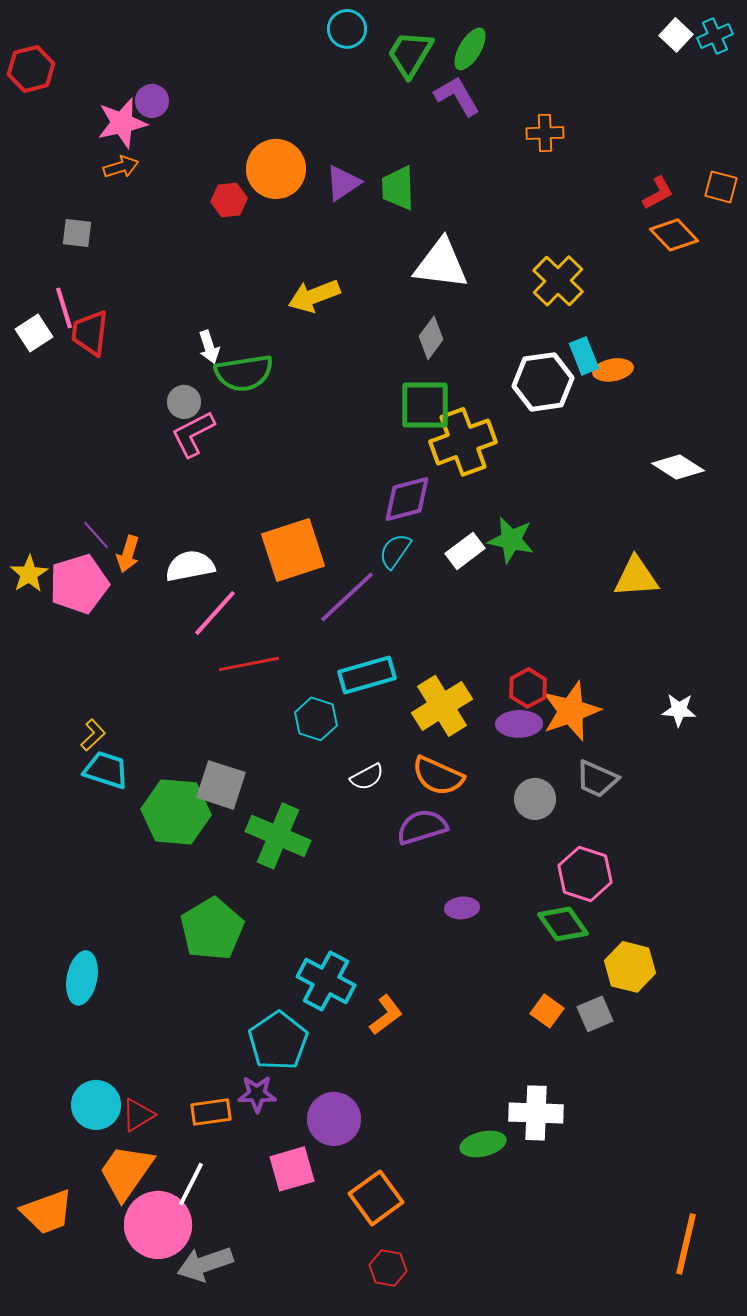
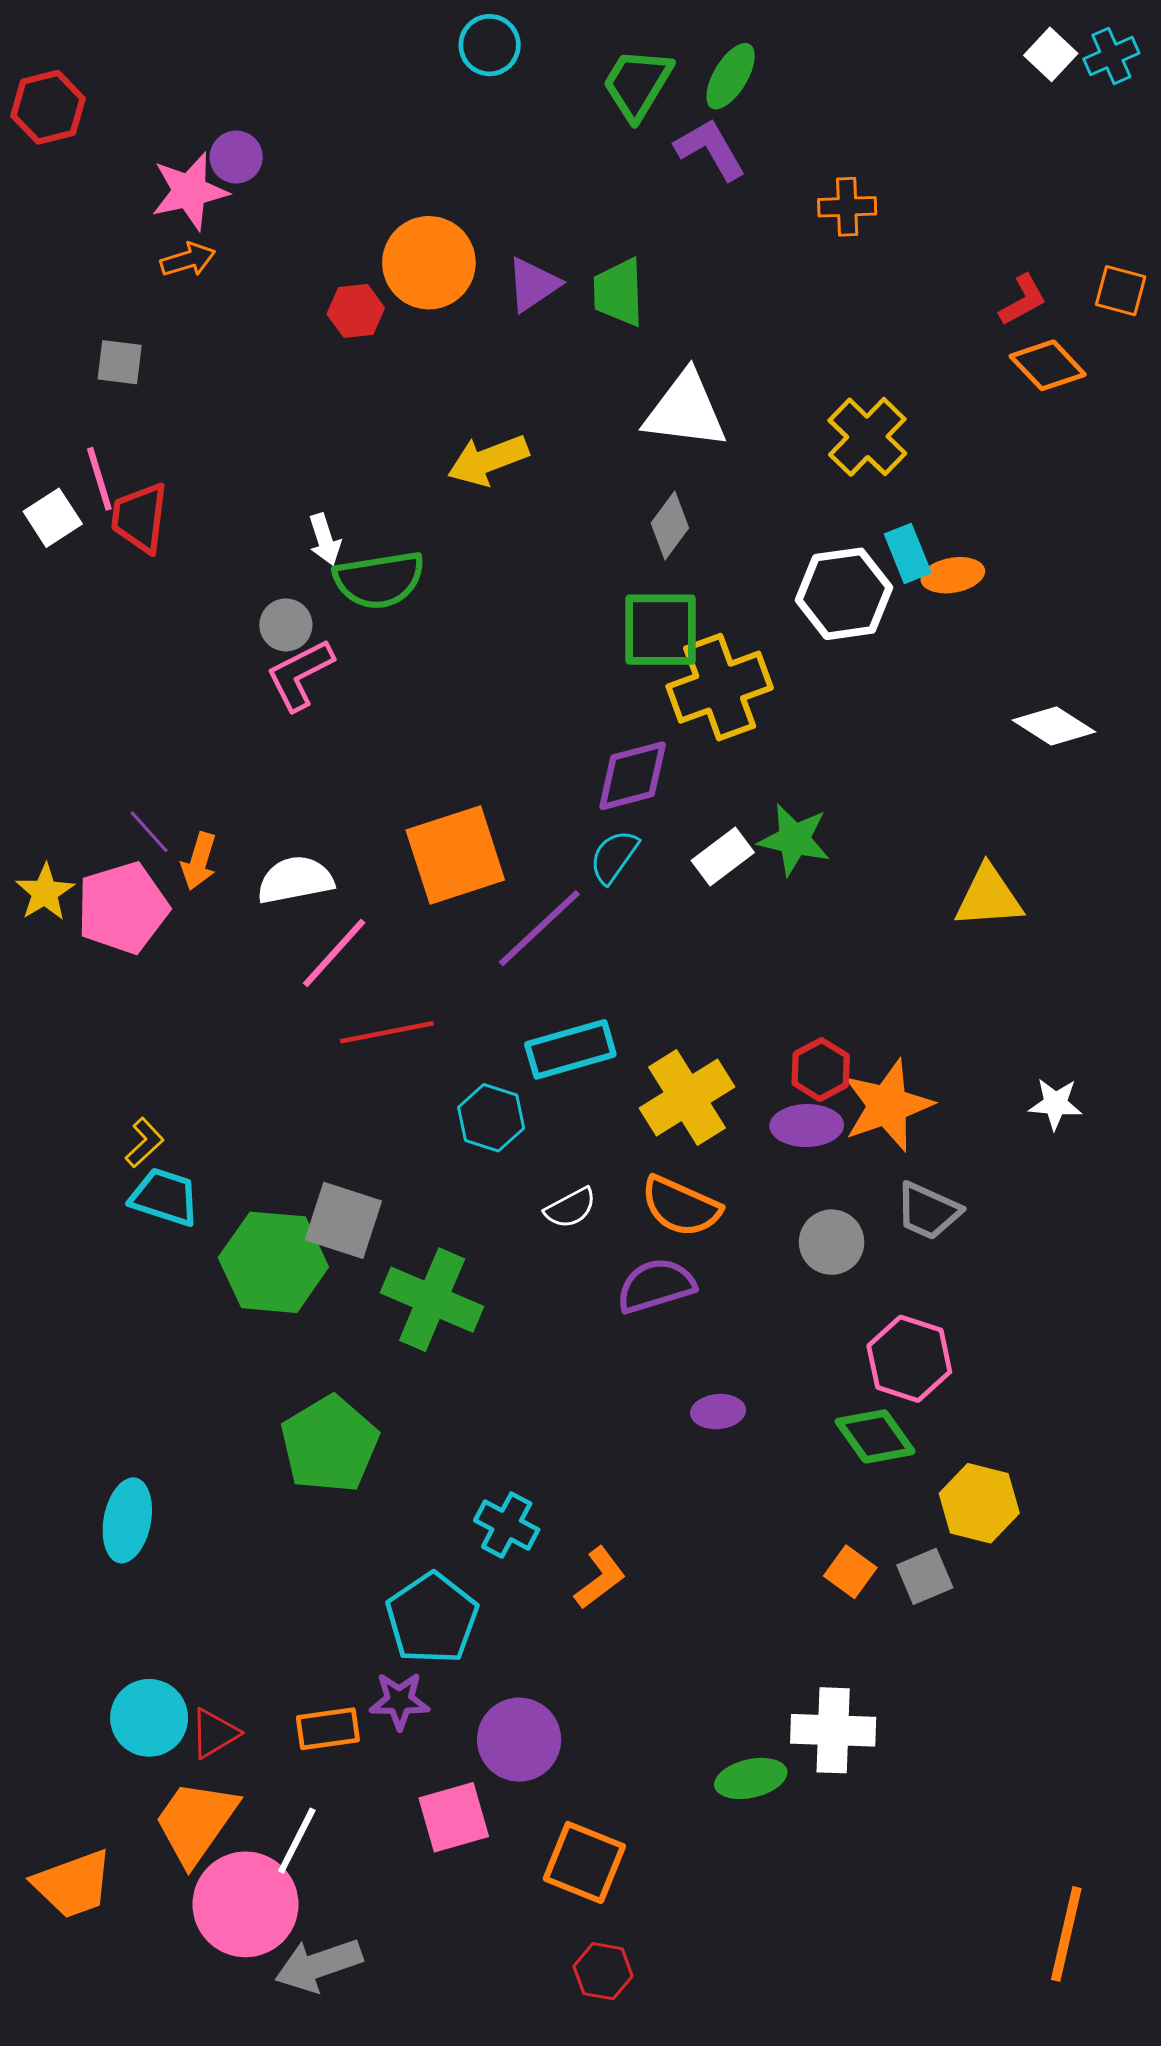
cyan circle: (347, 29) -> (490, 45), moved
cyan cross: (326, 981) -> (507, 1525), size x0.7
orange square: (376, 1198) -> (584, 1862), turned -32

